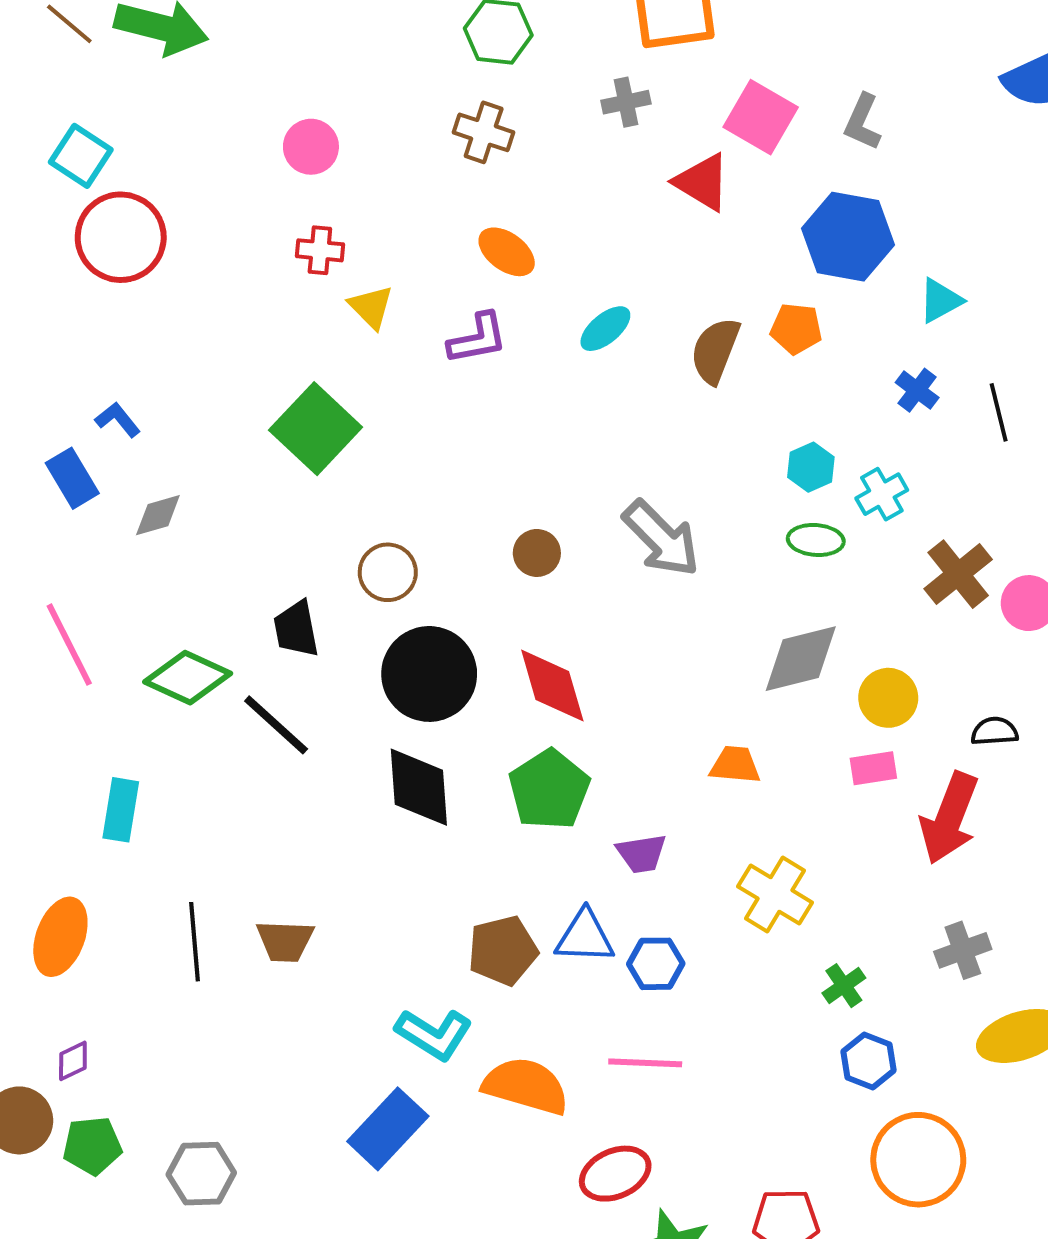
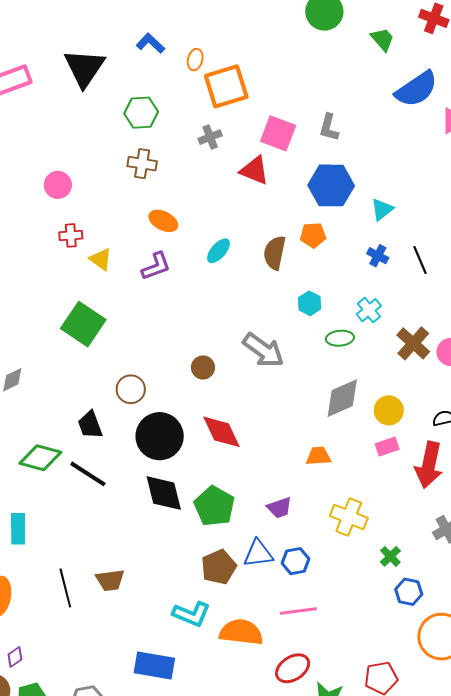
cyan hexagon: (811, 467) -> (310, 303), moved
green pentagon: (549, 790) -> (214, 506), moved
blue rectangle: (388, 1129) -> (154, 666), moved, turned 66

